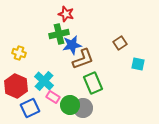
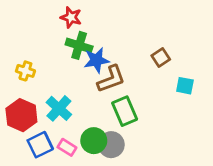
red star: (66, 14) -> (71, 17), moved
green cross: (59, 34) -> (79, 45), turned 30
pink rectangle: (53, 97) -> (67, 147), moved

